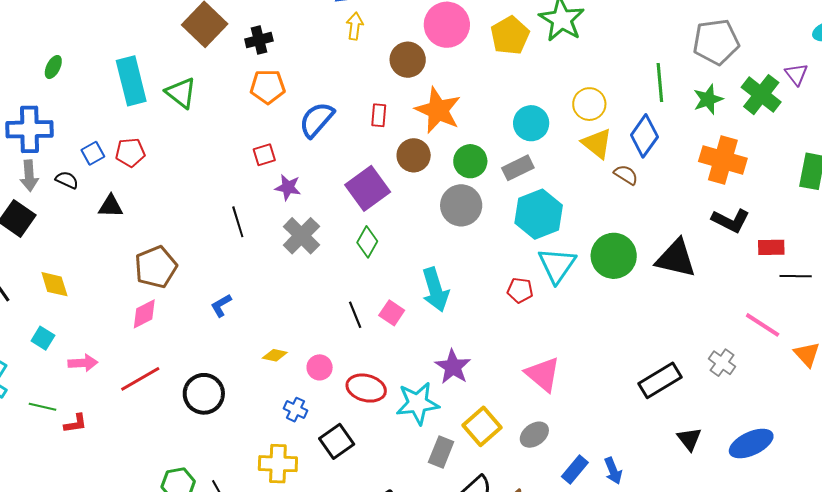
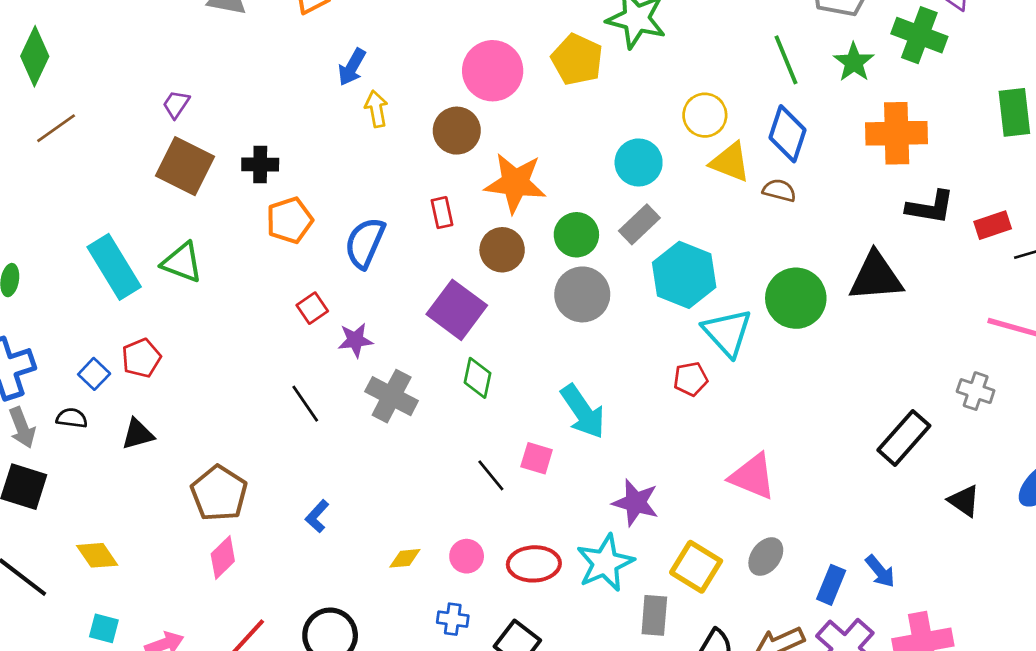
black cross: (259, 40) -> (260, 164), turned 32

